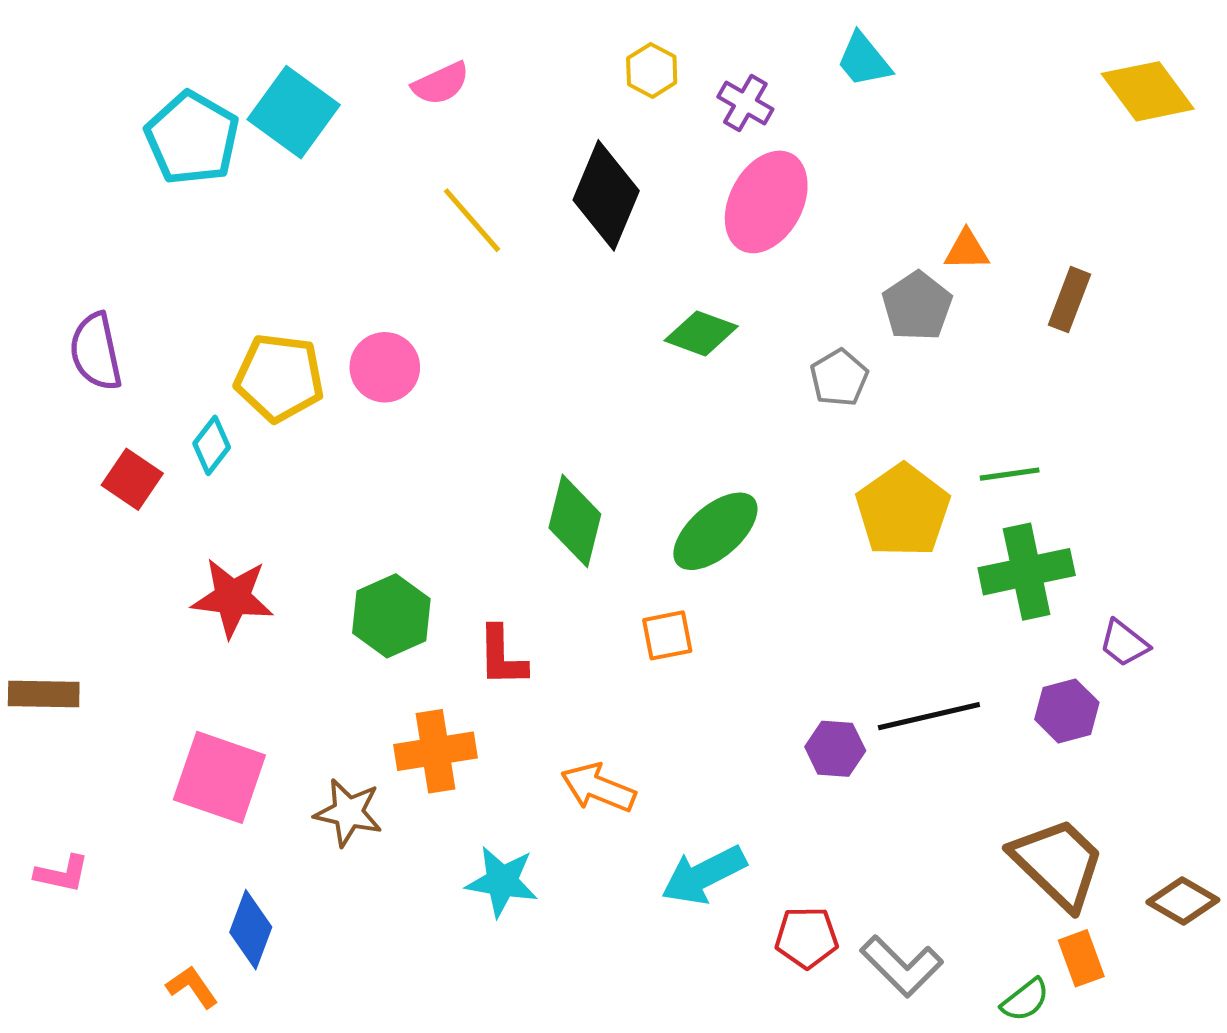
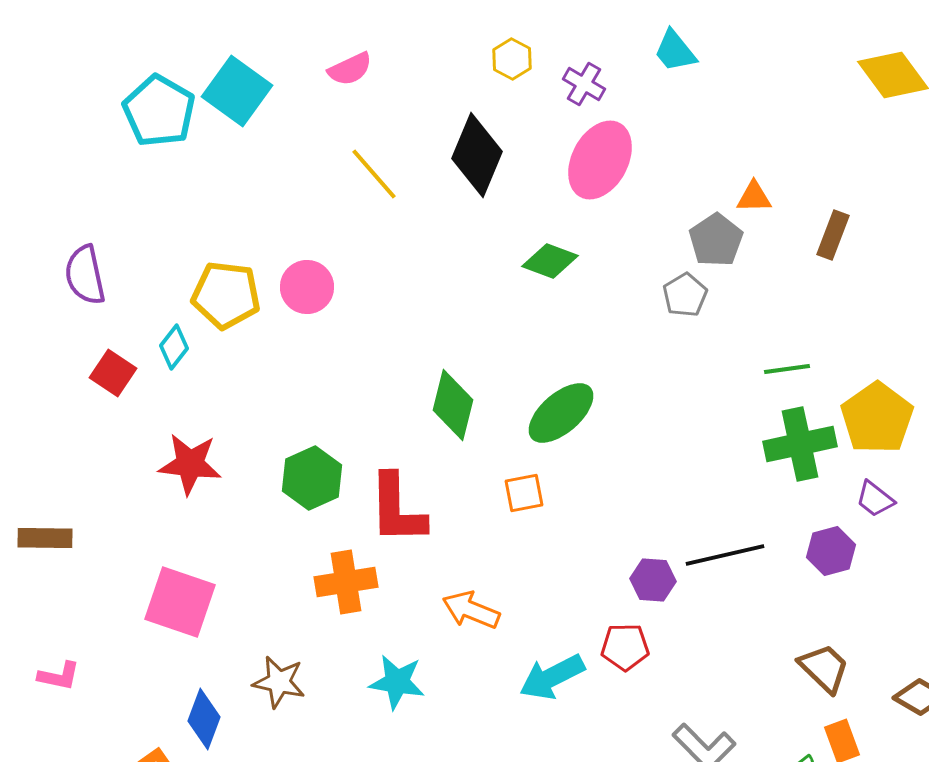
gray pentagon: (839, 378) -> (685, 295), moved
yellow pentagon: (903, 510) -> (877, 418), moved
red L-shape: (502, 656) -> (397, 509), size x1.5
brown star: (348, 812) -> (279, 682), moved
brown trapezoid: (1058, 863) -> (824, 668), size x0.7
red pentagon: (807, 937) -> (625, 647), moved

